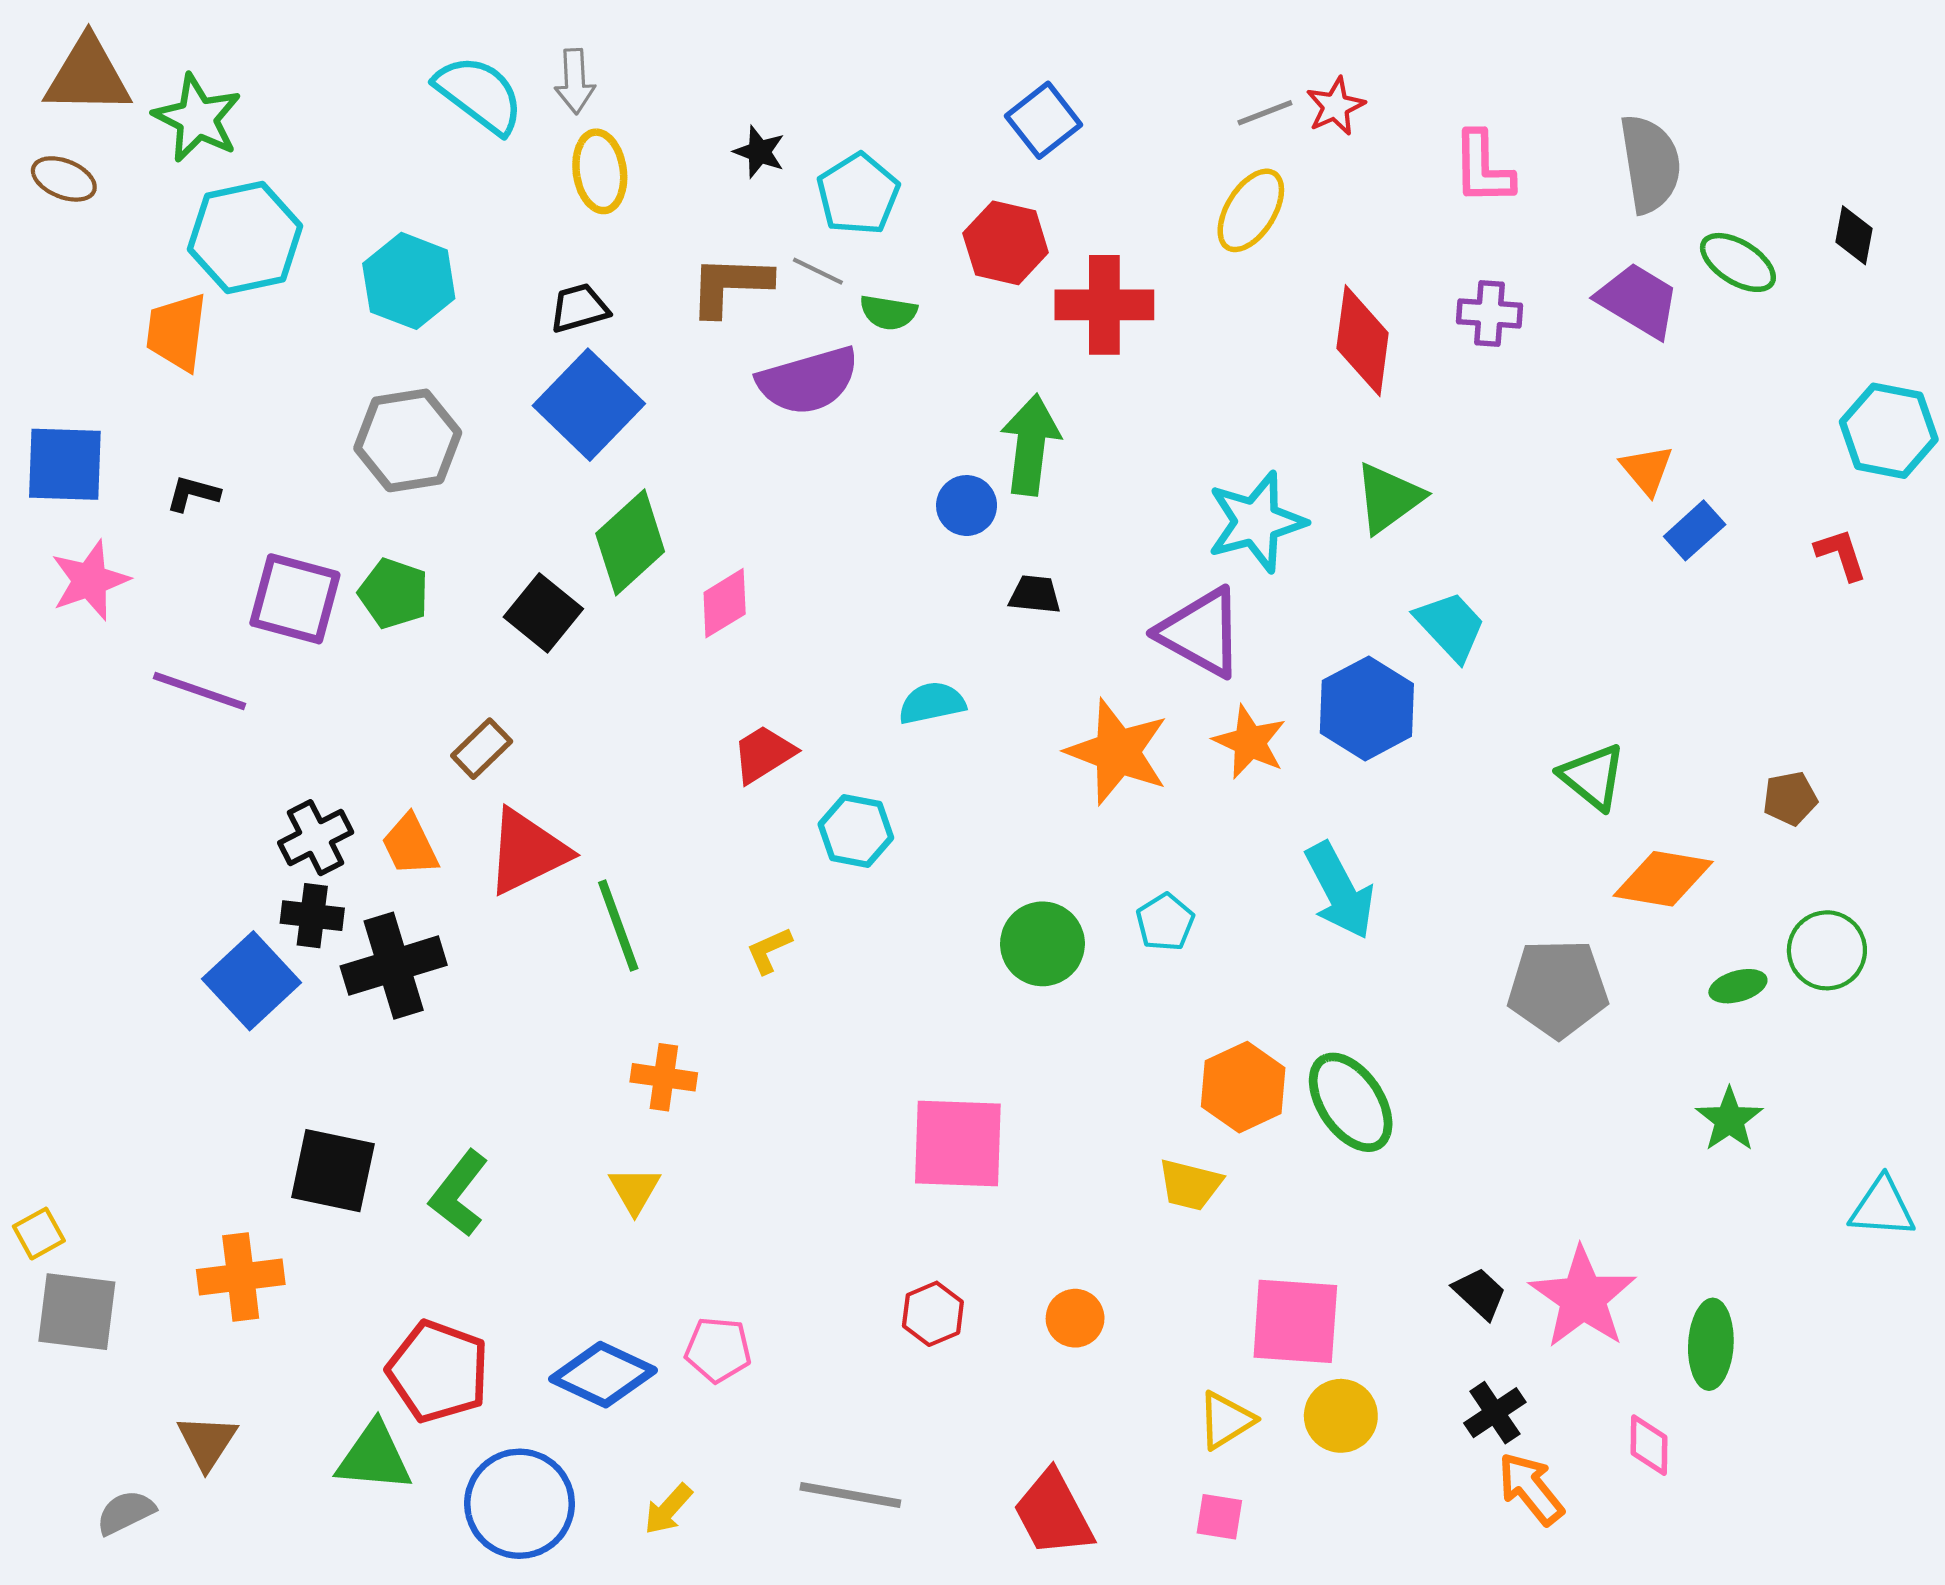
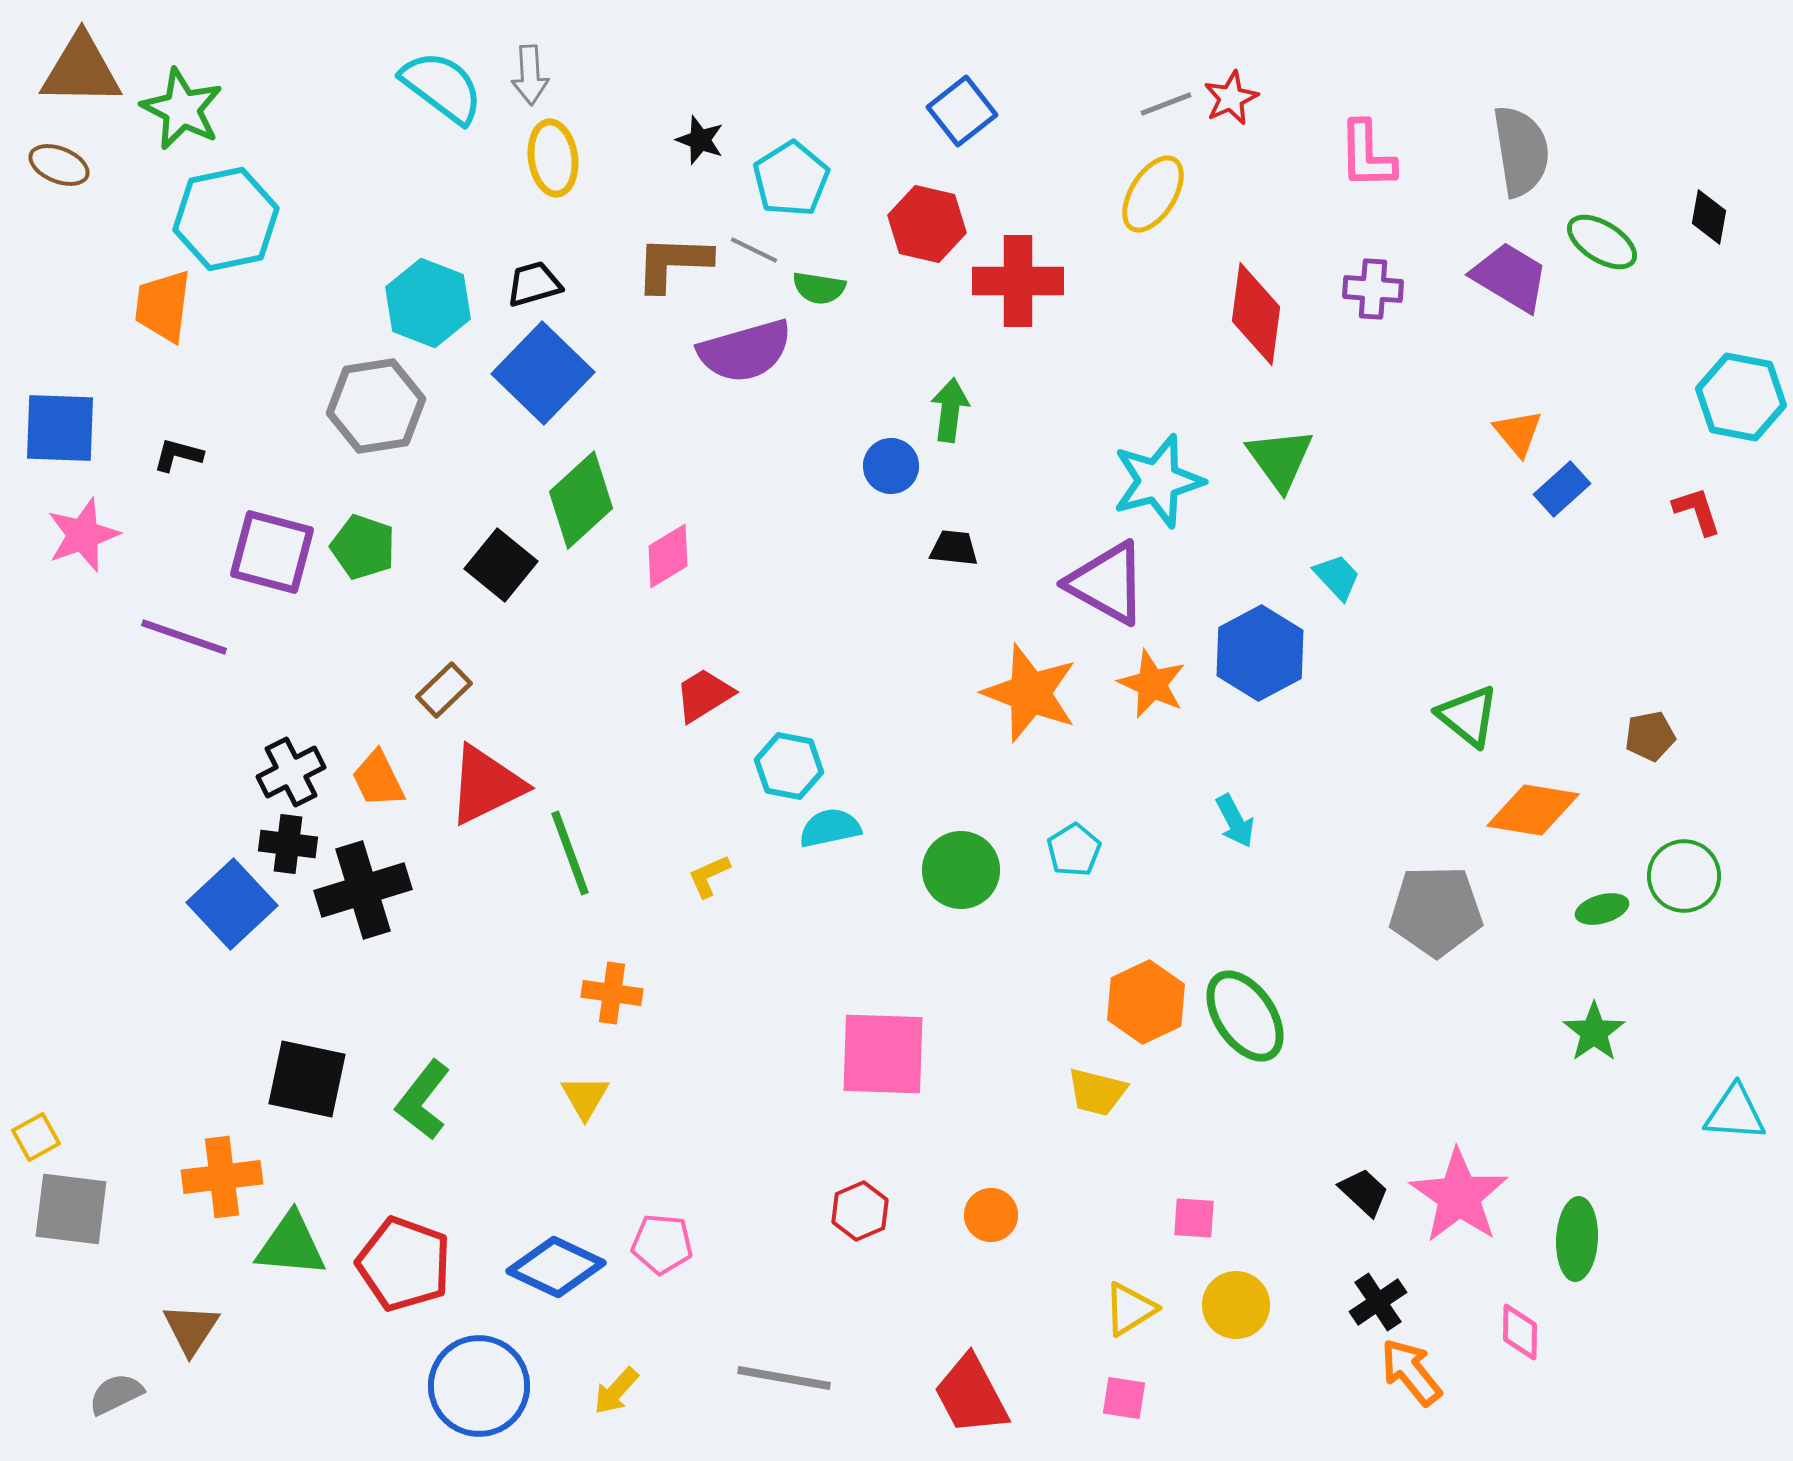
cyan hexagon: (409, 281) -> (428, 303), moved
green arrow: (1031, 445) -> (950, 410), size x0.7
green triangle: (1389, 498) -> (1280, 459), turned -30
cyan trapezoid: (1450, 626) -> (1337, 577), size x0.7
cyan semicircle: (932, 703) -> (830, 828), moved
cyan arrow: (1340, 891) -> (1235, 821), size x0.6
pink square: (1295, 1321) -> (1194, 1218), size x0.5
green triangle: (374, 1457) -> (291, 1245), moved

